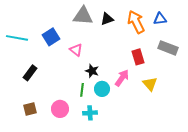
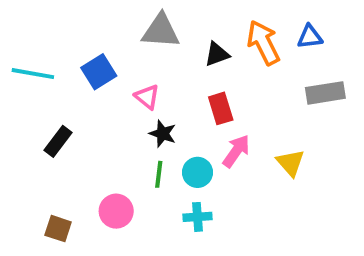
black triangle: (107, 19) -> (217, 54), moved
gray rectangle: (168, 48) -> (325, 93), turned -30
red rectangle: (138, 57) -> (221, 108), moved
black star: (92, 71) -> (163, 134), moved
brown square: (30, 109) -> (58, 229), moved, turned 32
cyan cross: (90, 113) -> (197, 217), moved

